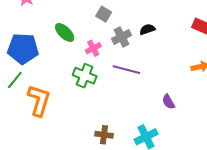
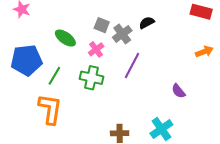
gray square: (104, 14) -> (102, 25), moved
purple line: (126, 70) -> (132, 66), turned -68
green line: (15, 80) -> (54, 76), moved

